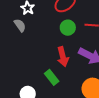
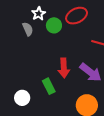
green circle: (68, 28) -> (54, 25), moved

